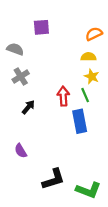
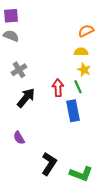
purple square: (41, 27) -> (11, 16), moved
gray semicircle: (15, 49) -> (11, 36), moved
black arrow: (28, 107) -> (26, 98), size x1.5
black L-shape: (53, 179) -> (49, 164), turned -40

